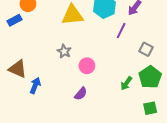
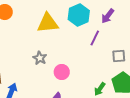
gray square: (146, 49) -> (119, 56), turned -32

